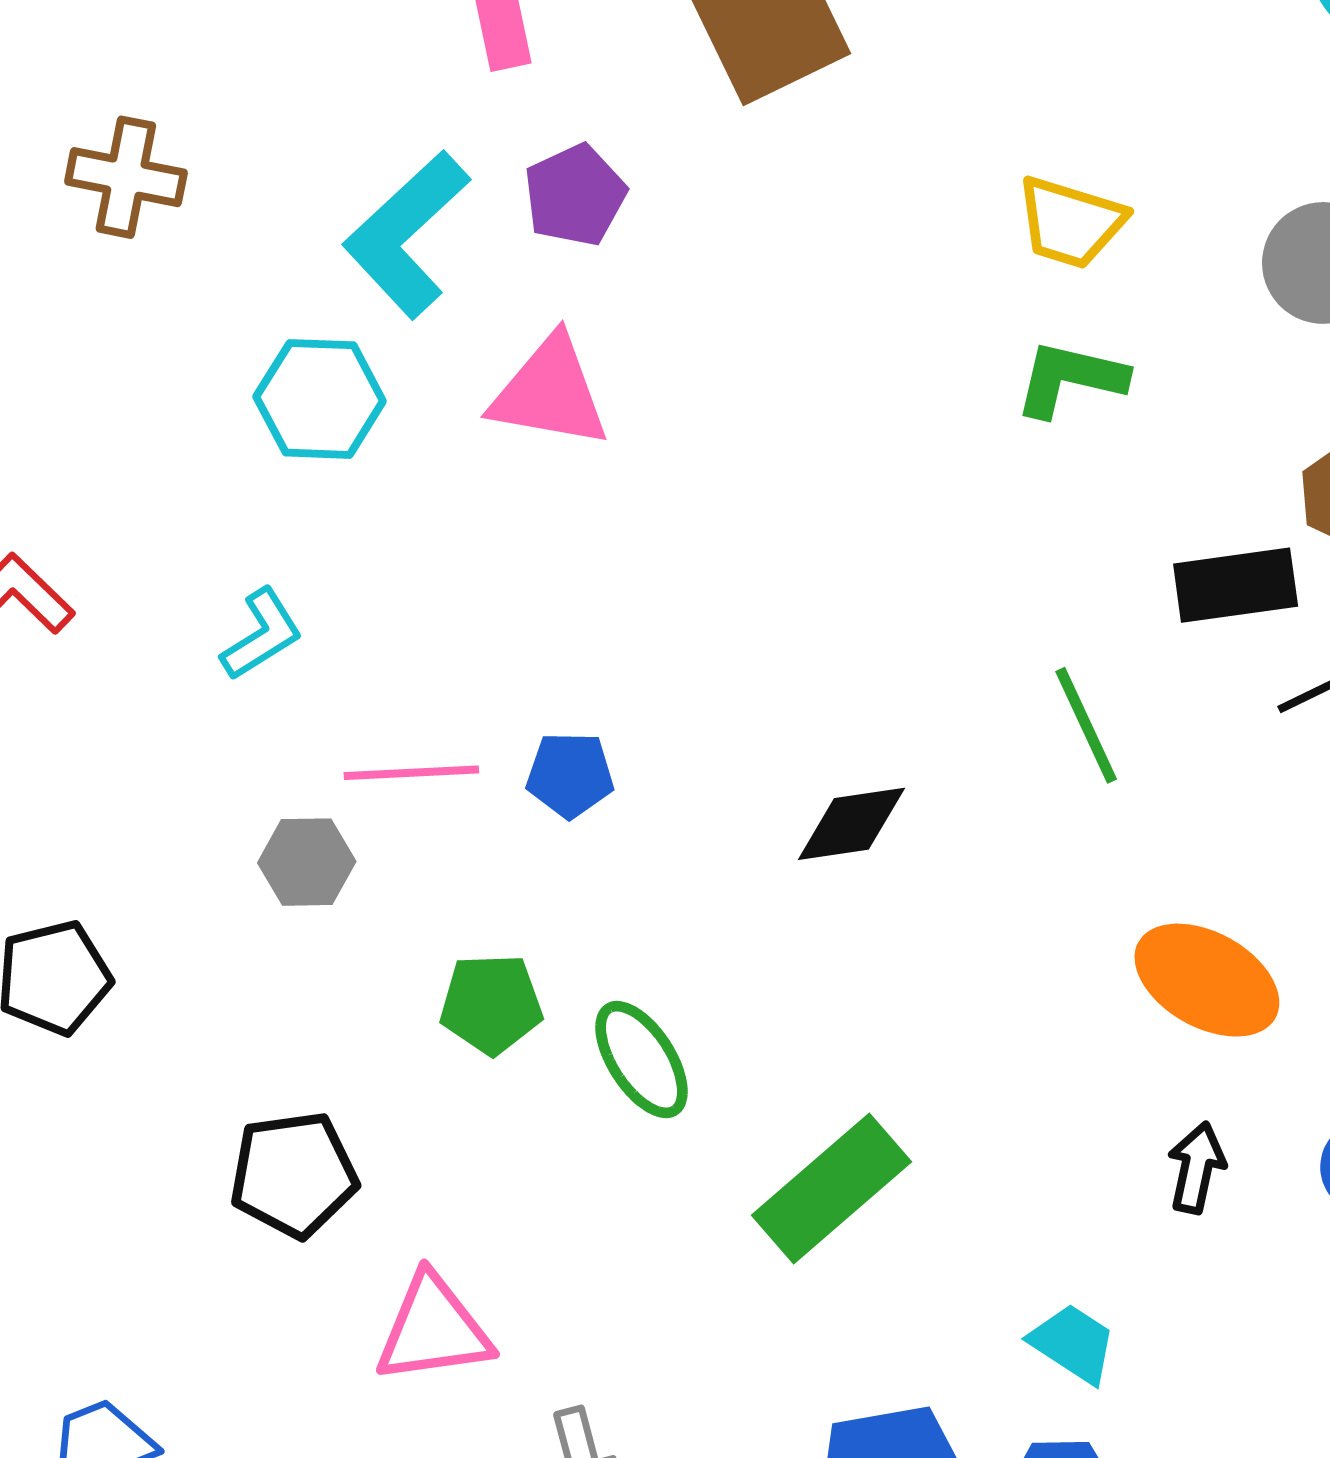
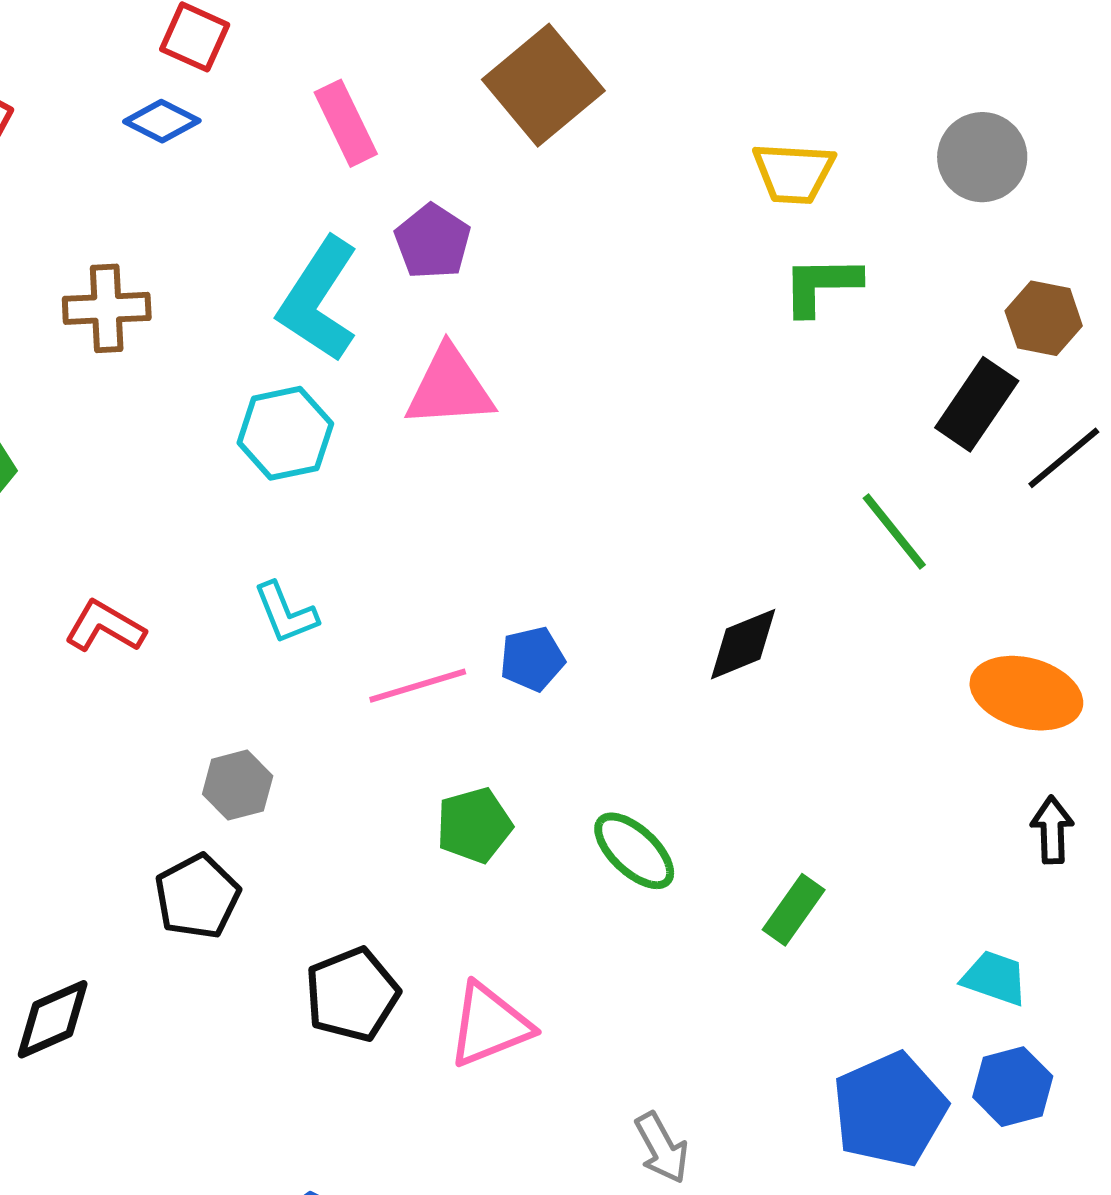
black rectangle: (1236, 585) -> (977, 404), turned -34
cyan L-shape: (262, 635) -> (286, 613), turned 114
gray hexagon: (307, 862) -> (238, 785), moved
green pentagon: (491, 1004) -> (474, 825), moved
black pentagon: (294, 1174) -> (352, 994), moved
green rectangle: (831, 1189) -> (794, 910), size x0.6
pink triangle: (433, 1329) -> (489, 1025), moved

